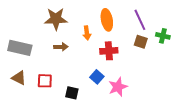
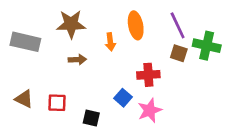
green cross: (163, 36) -> (207, 46), size x1.5
gray rectangle: (20, 48) -> (25, 42), moved
red cross: (109, 51) -> (148, 75), moved

